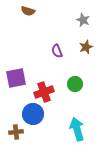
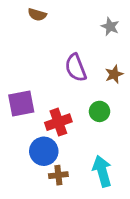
brown star: (86, 47) -> (114, 74), moved
purple semicircle: (57, 51) -> (76, 68), size x1.5
brown cross: (16, 132) -> (58, 175), moved

